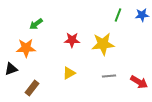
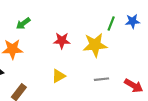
green line: (118, 15) -> (111, 23), moved
blue star: (142, 15) -> (133, 21), moved

